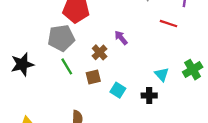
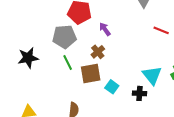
purple arrow: (121, 38) -> (105, 29), moved
cyan triangle: (162, 74) -> (152, 75), size x1.5
brown square: (93, 77) -> (91, 74), size x1.5

